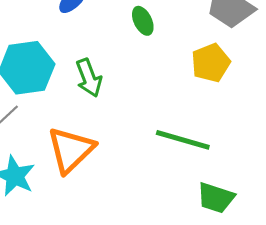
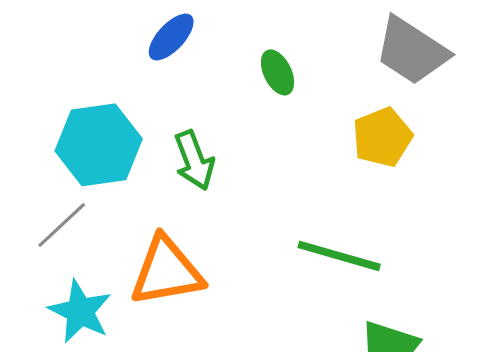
orange triangle: (71, 150) -> (167, 271), turned 34

